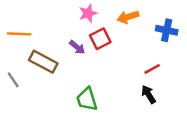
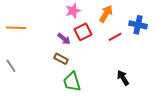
orange arrow: (128, 17) -> (106, 14), turned 138
brown rectangle: (43, 62) -> (61, 59), moved, size x0.6
red line: (152, 69) -> (115, 37), moved

